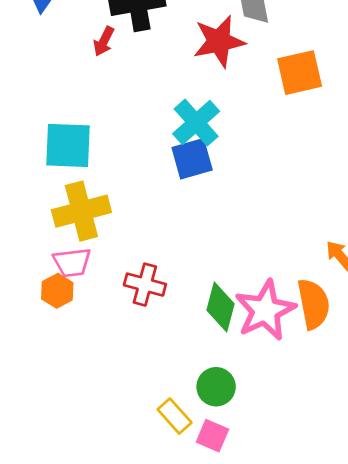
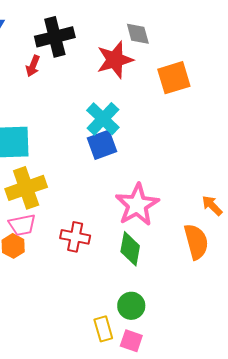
pink star: (265, 310) -> (137, 205), moved
yellow rectangle: (175, 416) -> (103, 329), turned 30

